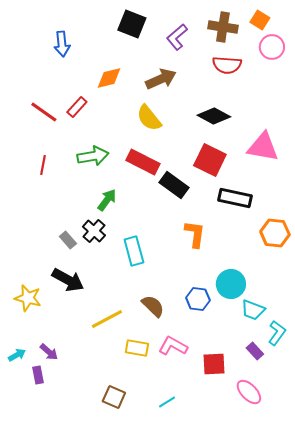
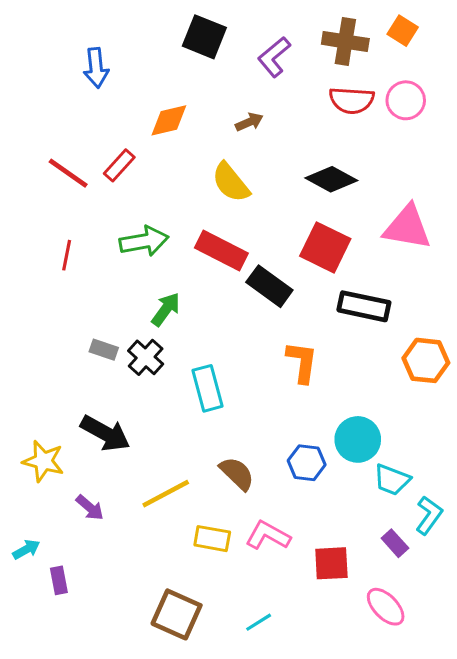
pink circle: (272, 47) -> (406, 100), moved
brown arrow: (161, 79) -> (249, 122), size x0.6
gray rectangle: (68, 240) -> (104, 350), moved, turned -30
purple arrow: (49, 352) -> (90, 508), moved
brown square: (114, 397) -> (177, 614), size x1.4

